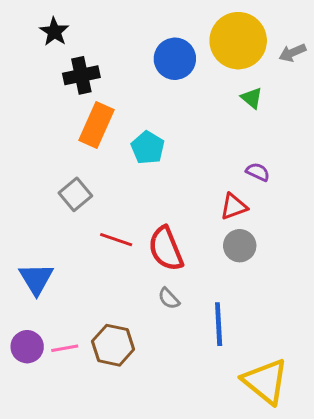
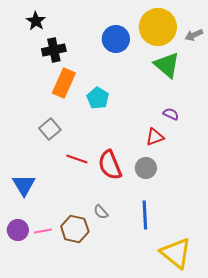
green triangle: (252, 98) -> (167, 65), size x1.8
gray circle: (240, 246) -> (146, 168), moved
gray semicircle: (169, 298) -> (101, 212), moved

